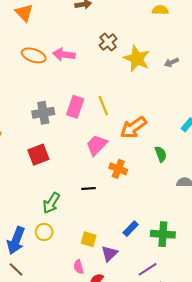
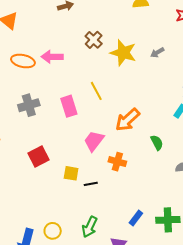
yellow line: (103, 106) -> (96, 91), moved
pink rectangle: (75, 107) -> (69, 106), turned -30
gray cross: (43, 113) -> (29, 105), moved
green arrow: (51, 203) -> (90, 227), moved
yellow square: (89, 239) -> (71, 173), moved

